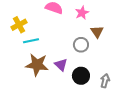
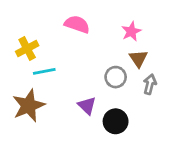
pink star: (82, 13) -> (131, 31), moved
brown star: (37, 65) -> (29, 106), moved, turned -30
gray arrow: (105, 81) -> (150, 84), moved

